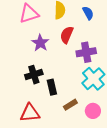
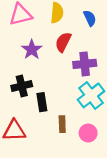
brown rectangle: (70, 105) -> (62, 124), turned -64

